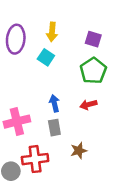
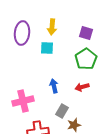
cyan square: (46, 57) -> (47, 48), turned -32
gray rectangle: (54, 128) -> (62, 111), moved, turned 40

